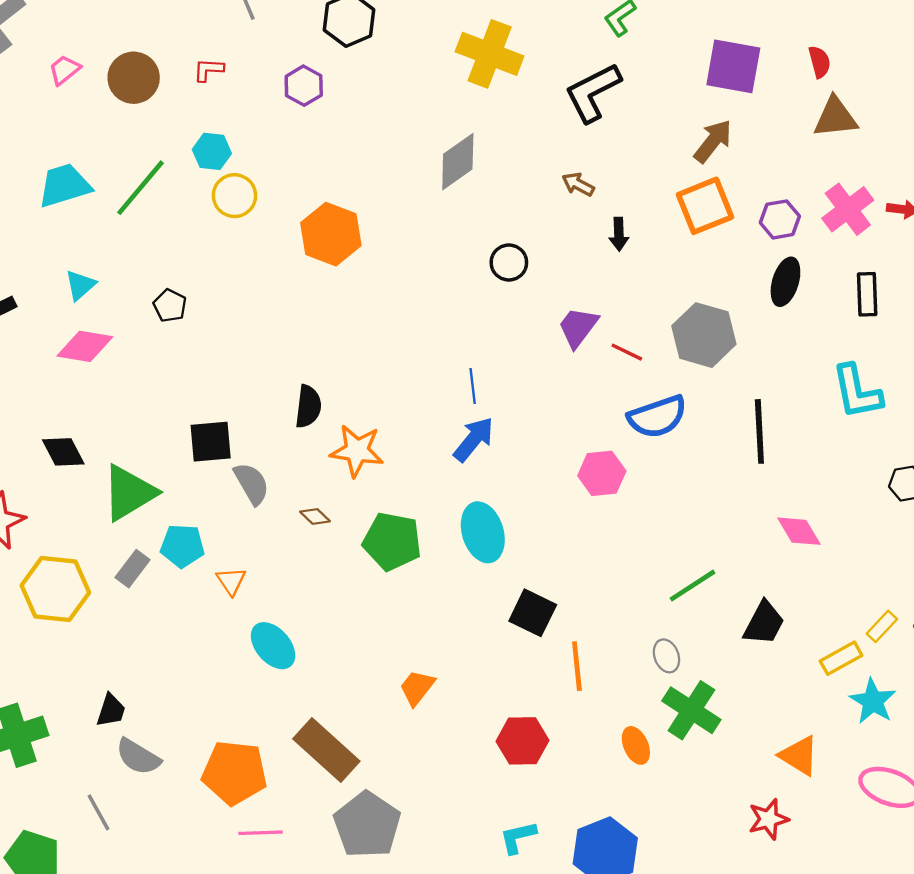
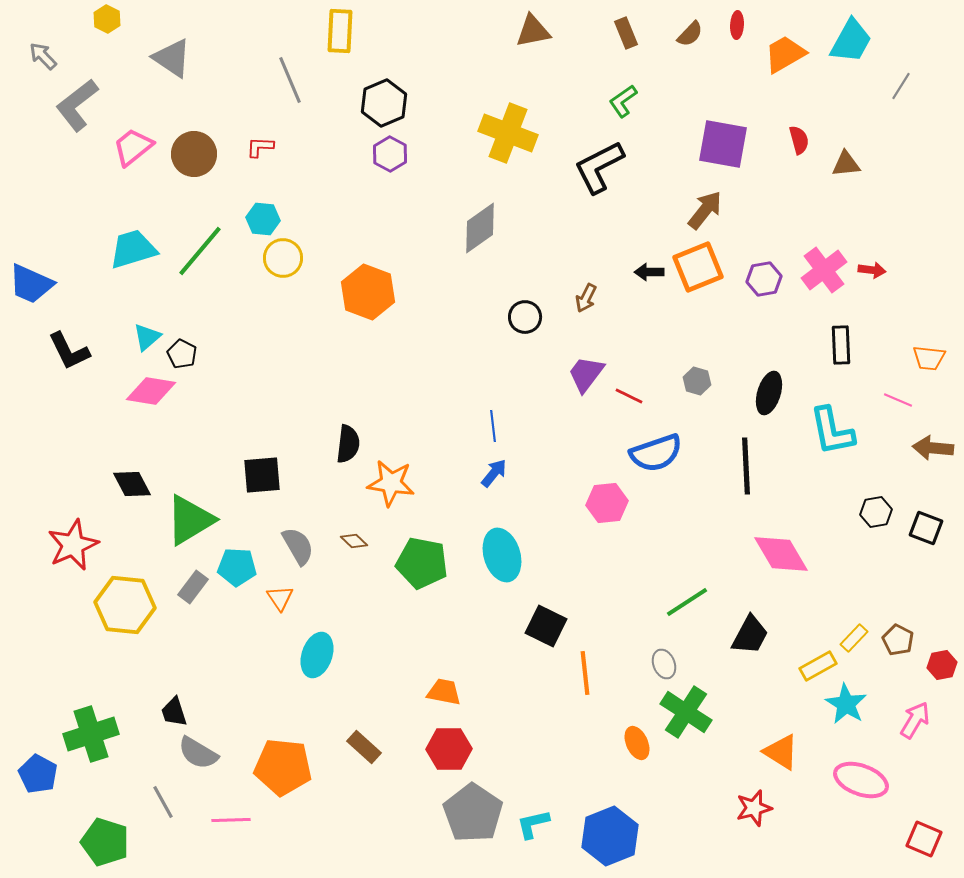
pink trapezoid: (64, 70) -> (133, 147), size x1.4
purple hexagon: (304, 86) -> (390, 154), moved
brown triangle: (835, 117) -> (846, 164), moved, size x0.7
brown arrow: (578, 184) -> (586, 298), moved, turned -92
black arrow: (619, 234) -> (649, 272), moved, turned 92
black ellipse: (785, 282) -> (769, 393), moved
black pentagon: (170, 306) -> (182, 354), moved
gray hexagon: (704, 335) -> (697, 381), size x0.5
blue arrow: (474, 439) -> (494, 473), size x0.7
gray semicircle: (252, 484) -> (298, 546), moved
pink diamond: (799, 531) -> (781, 554), size x1.4
cyan ellipse: (273, 646) -> (317, 655), turned 60
orange trapezoid: (417, 688) -> (444, 692), turned 63
black trapezoid: (111, 710) -> (174, 712), turned 144
red hexagon: (522, 741) -> (449, 749), moved
brown rectangle: (326, 750) -> (364, 747), size x0.6
gray pentagon: (367, 825) -> (473, 813), moved
pink line: (261, 833) -> (231, 820), moved

